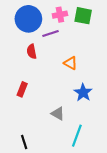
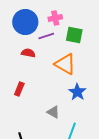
green square: (83, 16) -> (74, 35), moved
red semicircle: (32, 51) -> (28, 53), turned 112
orange triangle: (70, 63) -> (65, 64), size x1.6

